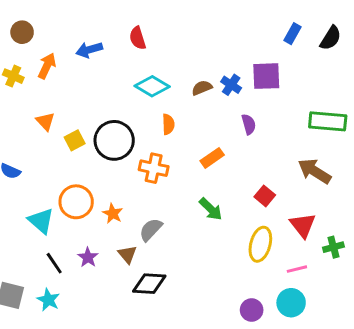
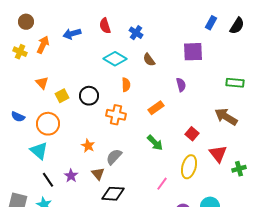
blue cross: (231, 85) -> (136, 33), moved
brown semicircle: (202, 88) -> (149, 60), turned -104
green rectangle: (328, 121) -> (235, 83), size x0.7
black circle: (114, 140) -> (89, 96), size x0.7
orange circle: (76, 202) -> (48, 124), moved
pink line: (297, 269) -> (162, 184), moved, turned -40

